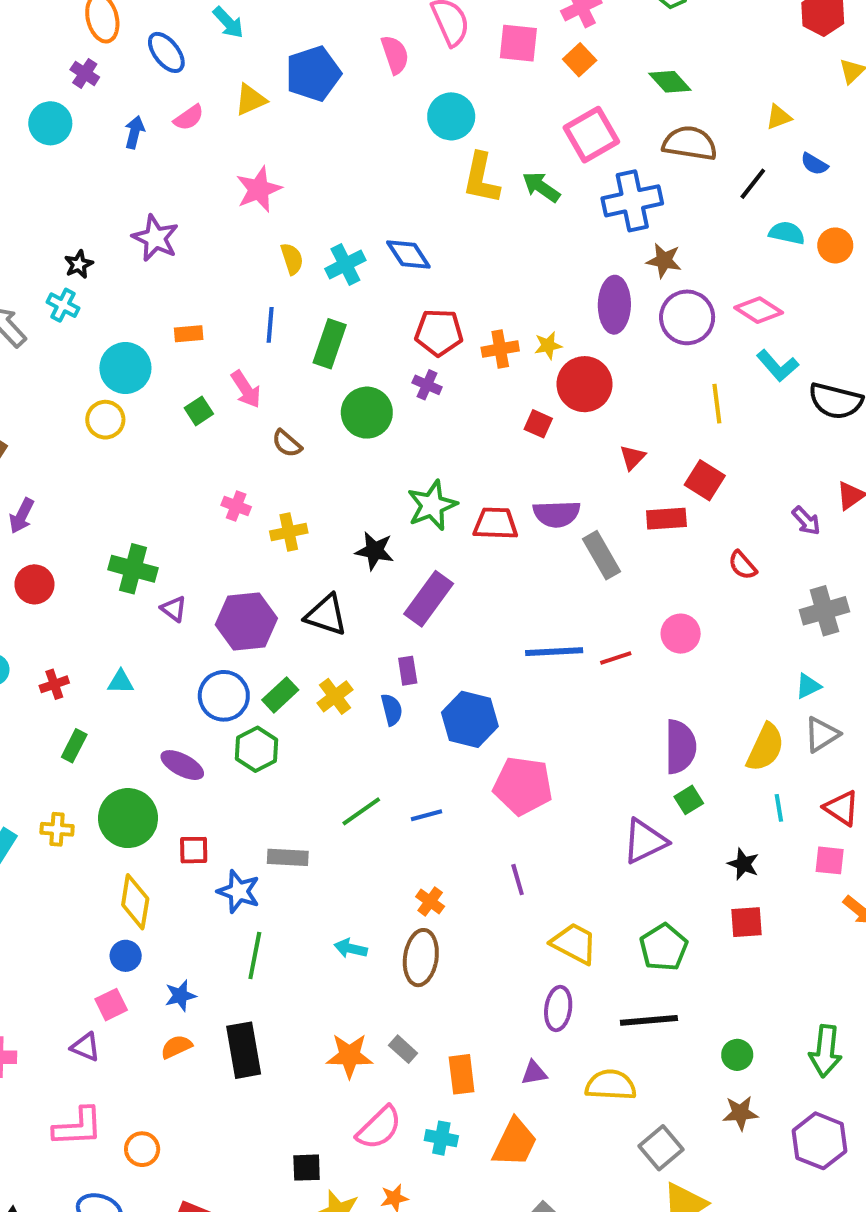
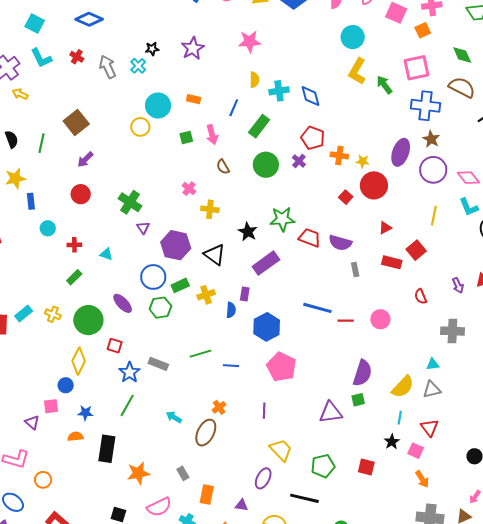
gray rectangle: (602, 555) -> (355, 270), size x0.6
black star: (743, 864) -> (392, 442), moved
orange star: (349, 1056) -> (138, 473), moved, turned -30

